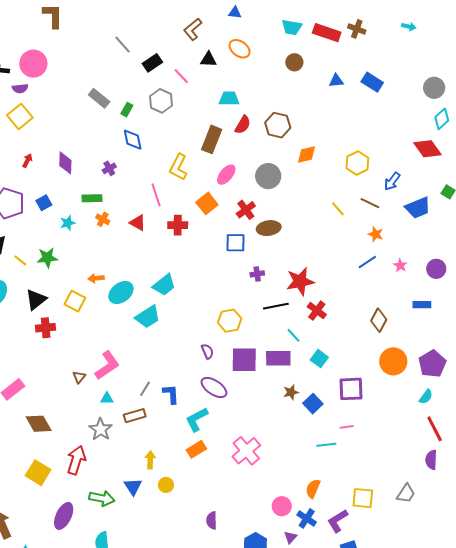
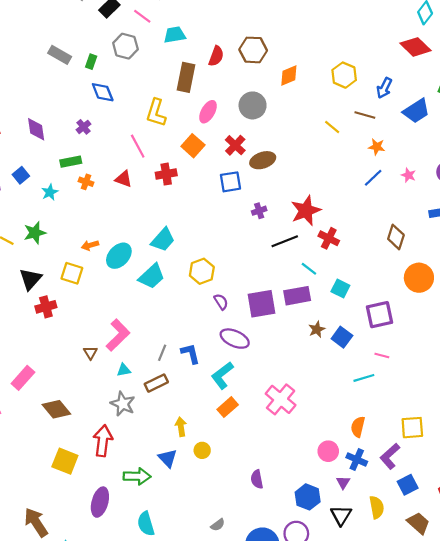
cyan trapezoid: (229, 99) -> (175, 35), moved
yellow hexagon: (230, 321) -> (202, 271), moved
pink line: (347, 427) -> (382, 355), turned 32

